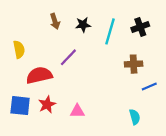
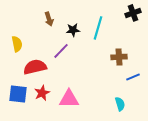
black star: (83, 25) -> (73, 30), moved
black cross: (140, 27) -> (133, 13), moved
pink triangle: (77, 111) -> (69, 99), size x1.5

